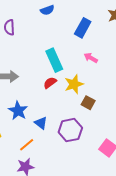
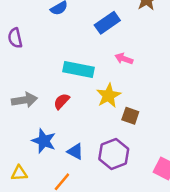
blue rectangle: (83, 28) -> (107, 23), turned 36
cyan rectangle: (54, 60) -> (79, 69), turned -45
red semicircle: (50, 83) -> (62, 101), moved

